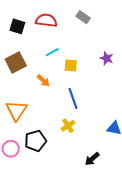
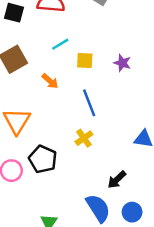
purple star: (107, 58) -> (122, 63), moved
black pentagon: (35, 141) -> (43, 159), turned -30

